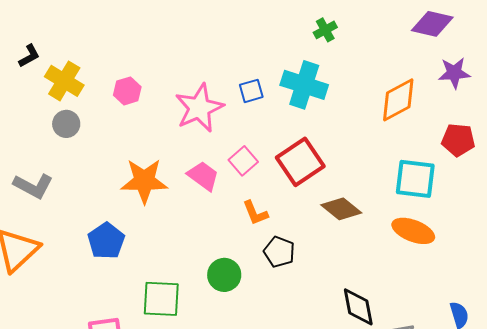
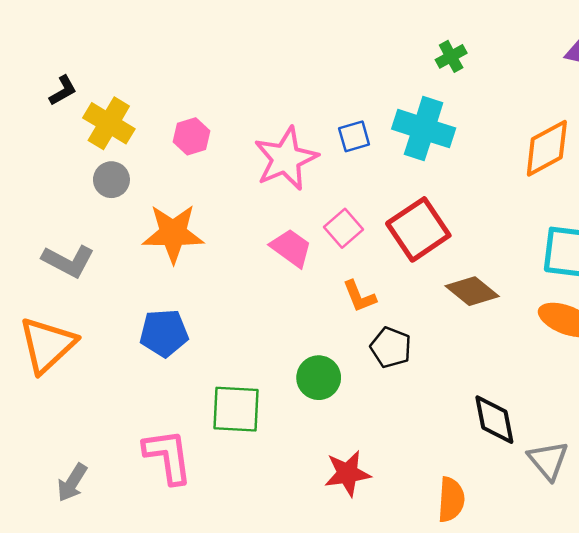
orange star: (144, 181) -> (173, 233), moved
blue pentagon: (106, 241) -> (164, 333), turned 30

